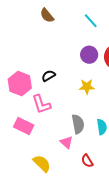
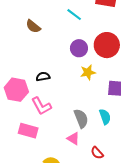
brown semicircle: (47, 15) -> (33, 26), moved
black semicircle: (48, 76) -> (43, 77), turned 32
yellow star: (87, 87) -> (88, 72), moved

